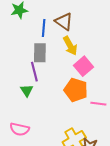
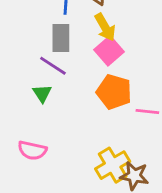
pink square: (84, 66) -> (109, 51), moved
purple line: (34, 72) -> (53, 66), turned -42

